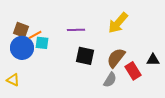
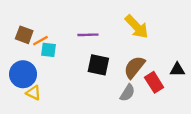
yellow arrow: (118, 23) -> (137, 27), turned -85
blue circle: (22, 48) -> (23, 74), moved
yellow triangle: (13, 80) -> (33, 93), moved

